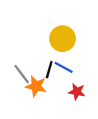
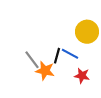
yellow circle: (63, 39) -> (87, 32), moved

